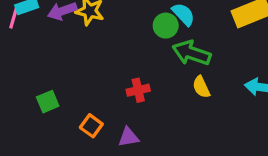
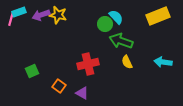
red cross: (138, 90) -> (88, 64), size x1.5
purple triangle: (128, 137) -> (82, 93), turned 40

